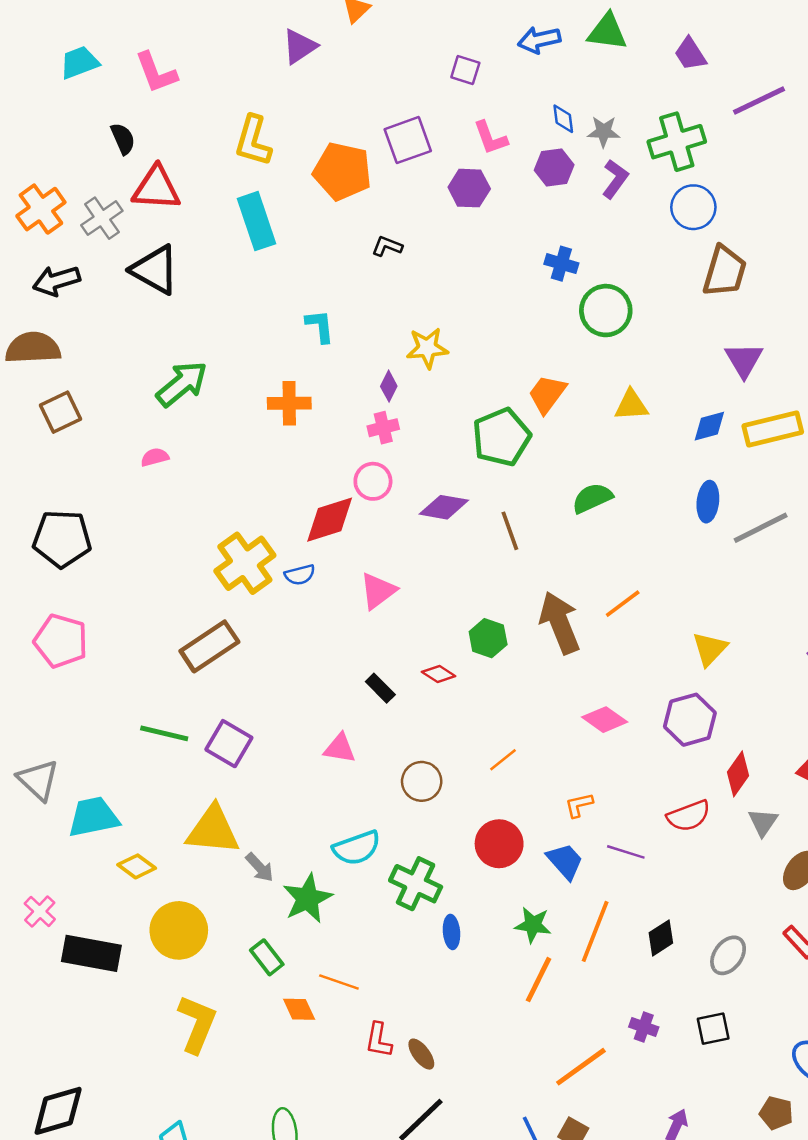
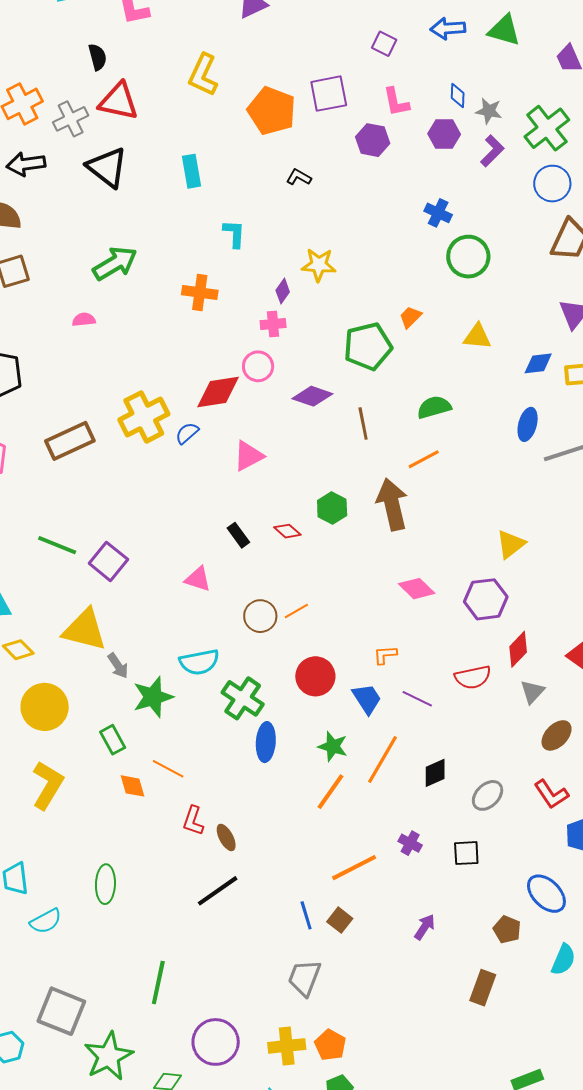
green cross: (677, 142) -> (547, 128), turned -30
cyan rectangle: (257, 221) -> (192, 171), moved, size x0.7
orange trapezoid: (547, 394) -> (410, 317), size x0.7
blue semicircle: (300, 575) -> (187, 433), turned 145
orange line: (623, 604) -> (424, 459), moved
brown rectangle: (209, 646) -> (70, 441), moved
orange line: (503, 760) -> (296, 611), moved
blue ellipse: (451, 932) -> (266, 742), size x1.4

